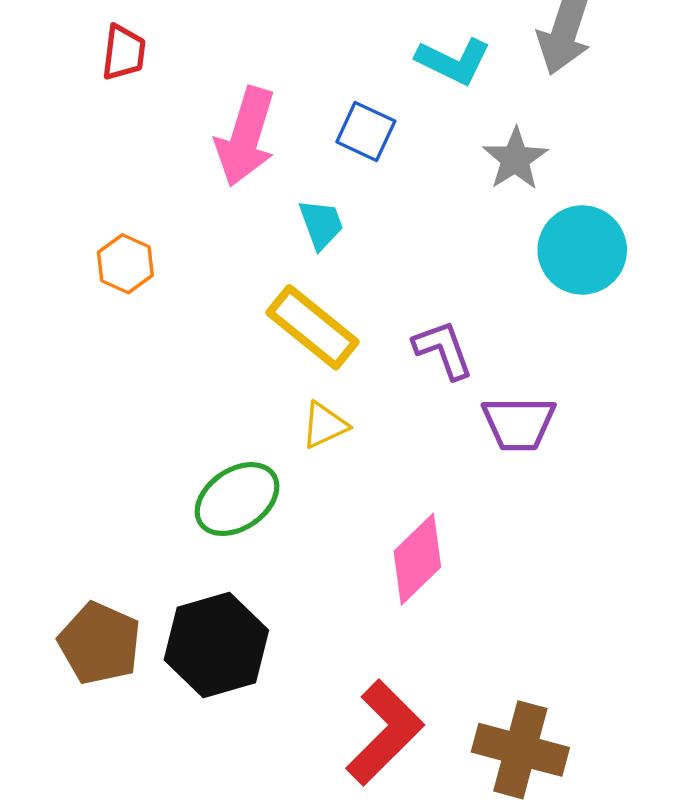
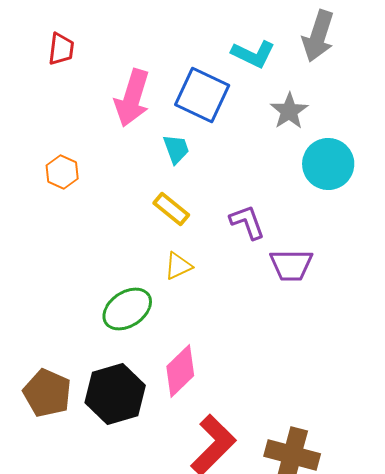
blue square: (366, 131) -> (202, 95), size x1.6
yellow rectangle: (313, 327) -> (171, 209), size x0.7
pink diamond: (417, 559) -> (180, 371), moved

